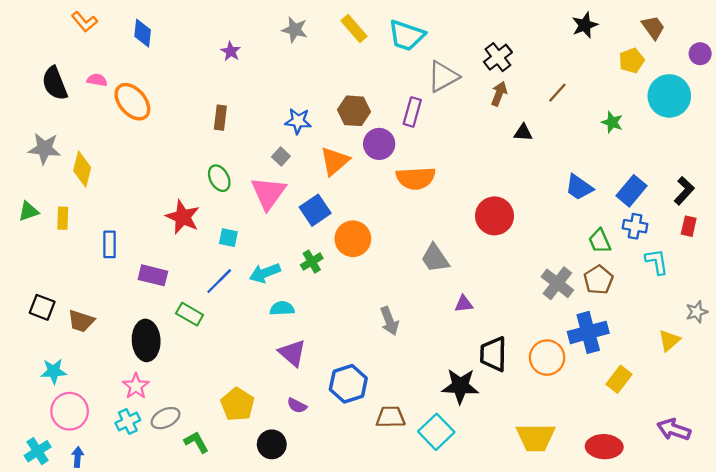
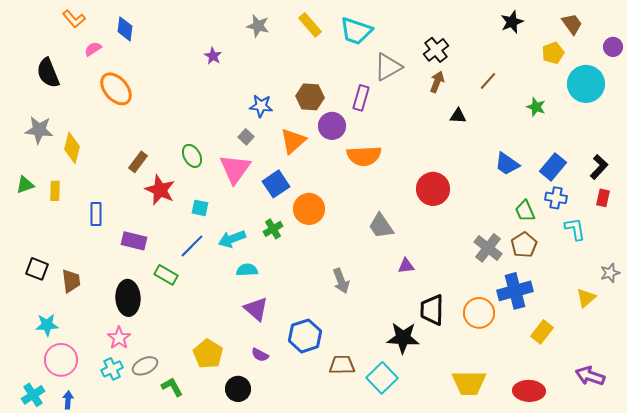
purple star: (231, 51) -> (213, 56), moved
pink semicircle: (97, 80) -> (93, 49), moved, turned -42
brown rectangle: (220, 118) -> (138, 162), moved, turned 30
brown trapezoid: (81, 321) -> (71, 281), turned -115

